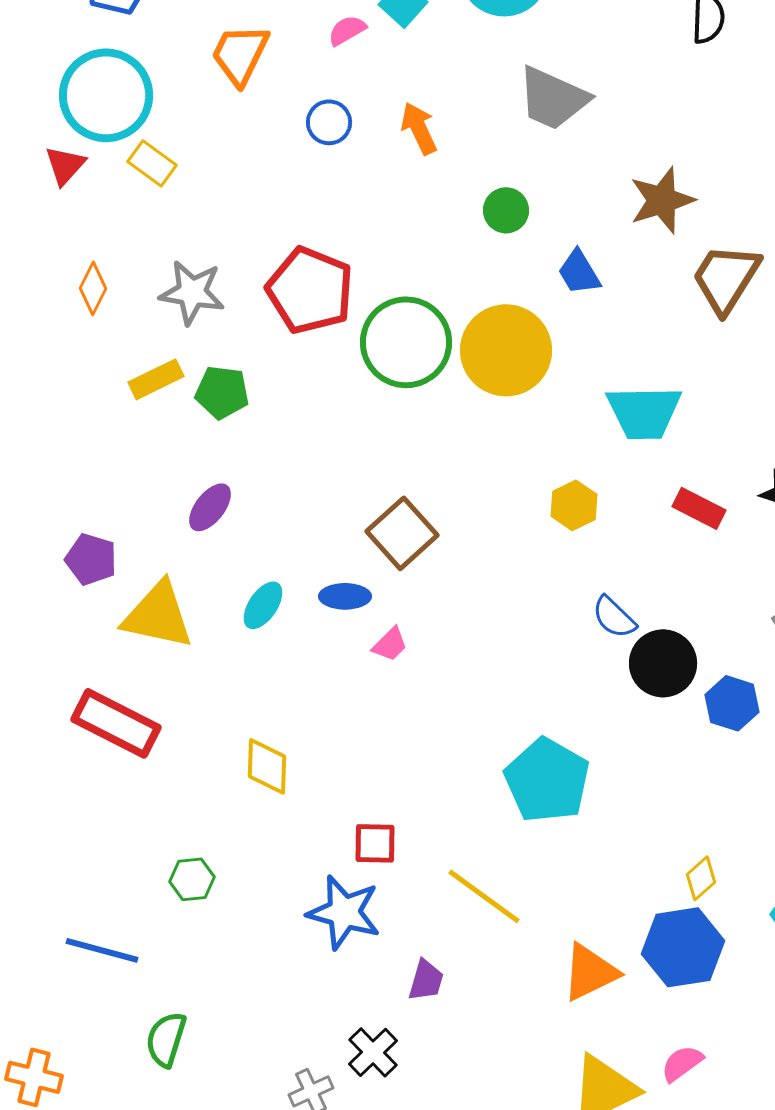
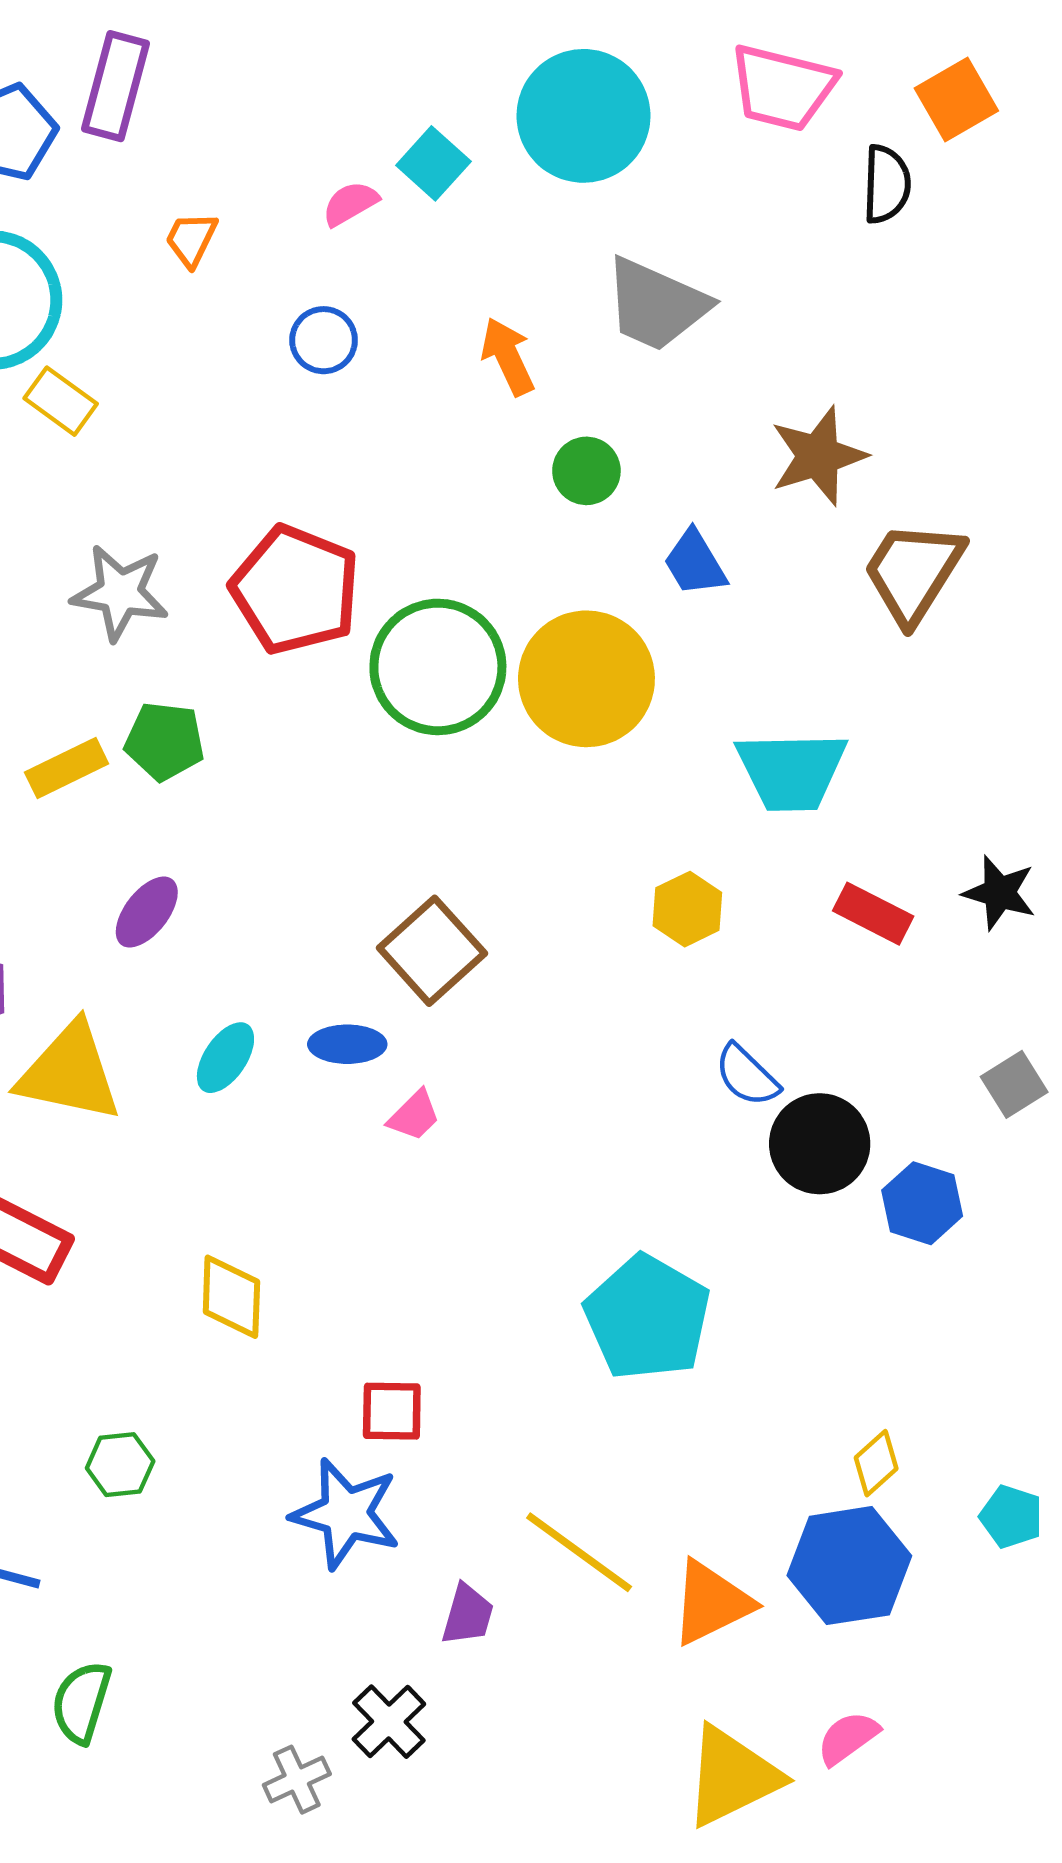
orange trapezoid: (240, 54) -> (191, 239), size x0.6
orange arrow: (419, 128) -> (508, 357), moved
yellow rectangle: (156, 379) -> (67, 768), moved
yellow line: (484, 896) -> (579, 1552), moved

